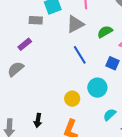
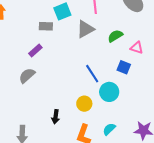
blue line: (80, 55) -> (92, 74), moved
cyan semicircle: (110, 115) -> (109, 129), moved
black arrow: (38, 120) -> (56, 117), moved

